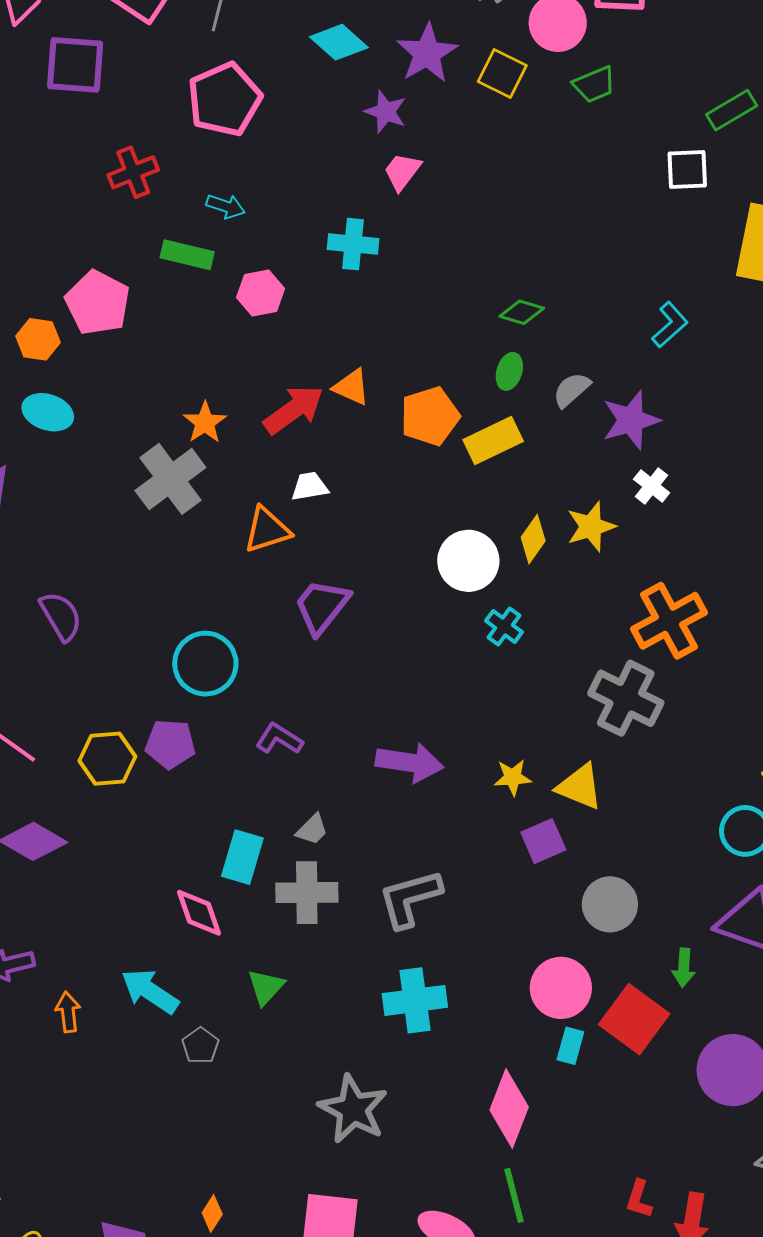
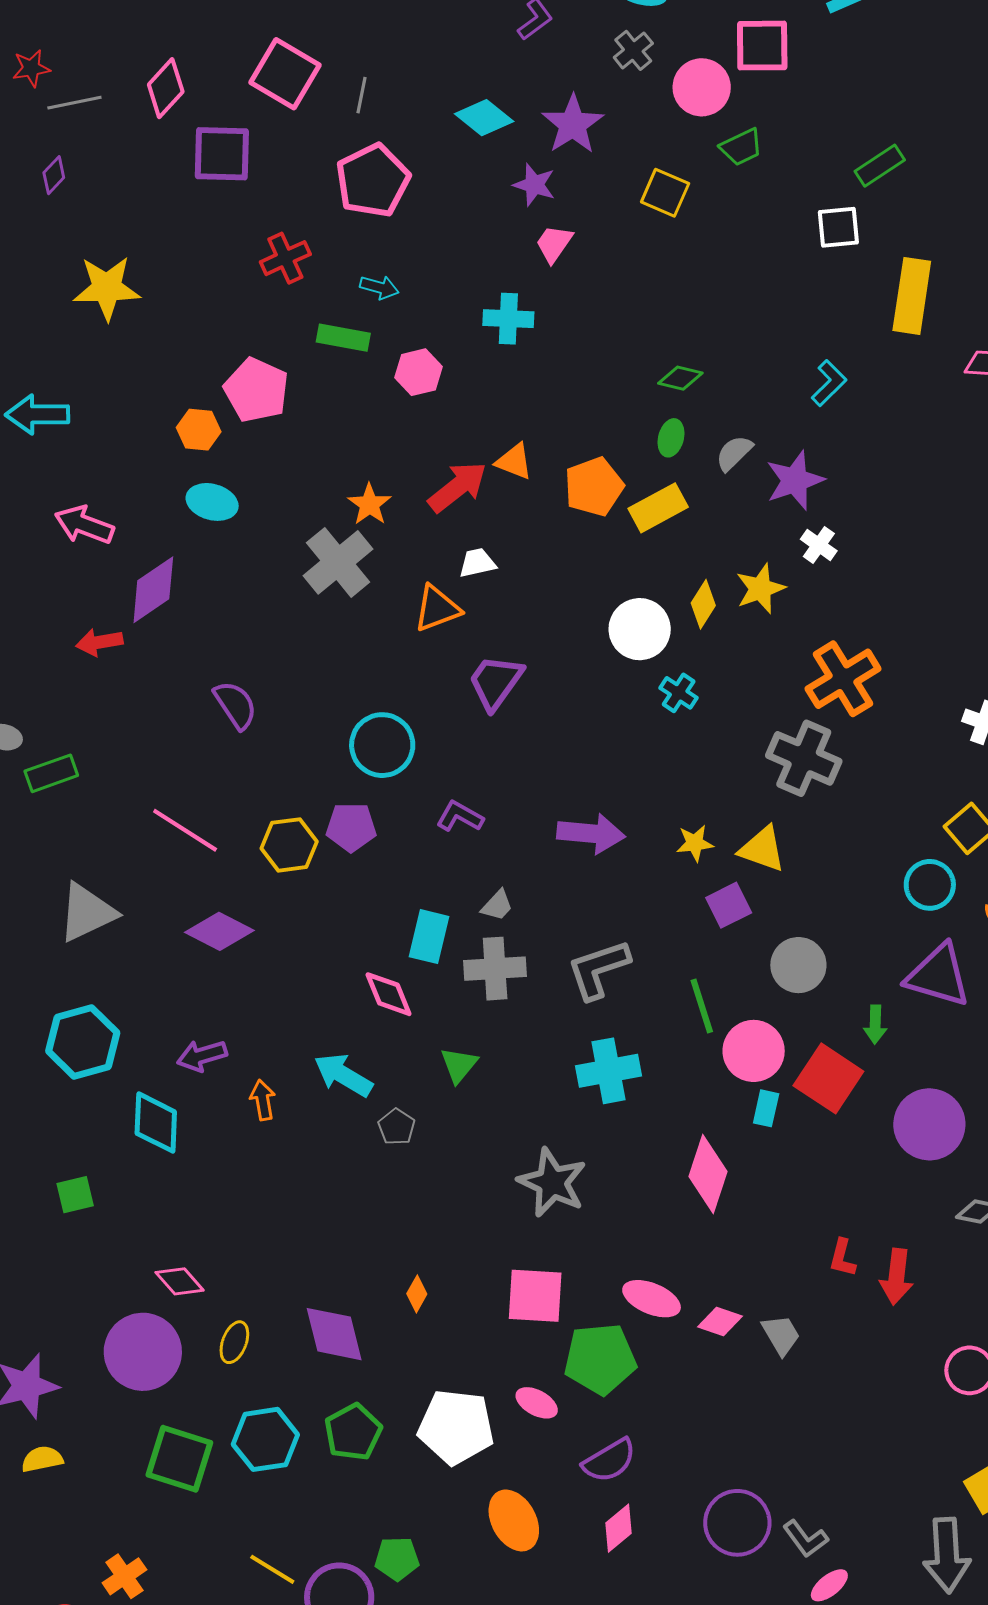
yellow square: (502, 73) -> (665, 193), moved
green line: (514, 1195) -> (702, 1006), moved

